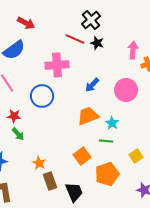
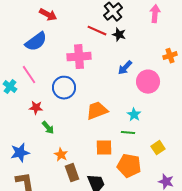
pink arrow: (133, 50) -> (155, 14), moved
blue arrow: (92, 85) -> (125, 68), moved
orange trapezoid: (88, 116) -> (97, 111), moved
green arrow: (18, 134) -> (48, 128), moved
orange square: (82, 156) -> (104, 148), turned 36
orange pentagon: (107, 174) -> (129, 166), turned 30

